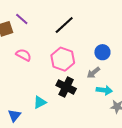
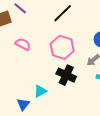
blue triangle: (14, 115) -> (23, 104), moved

